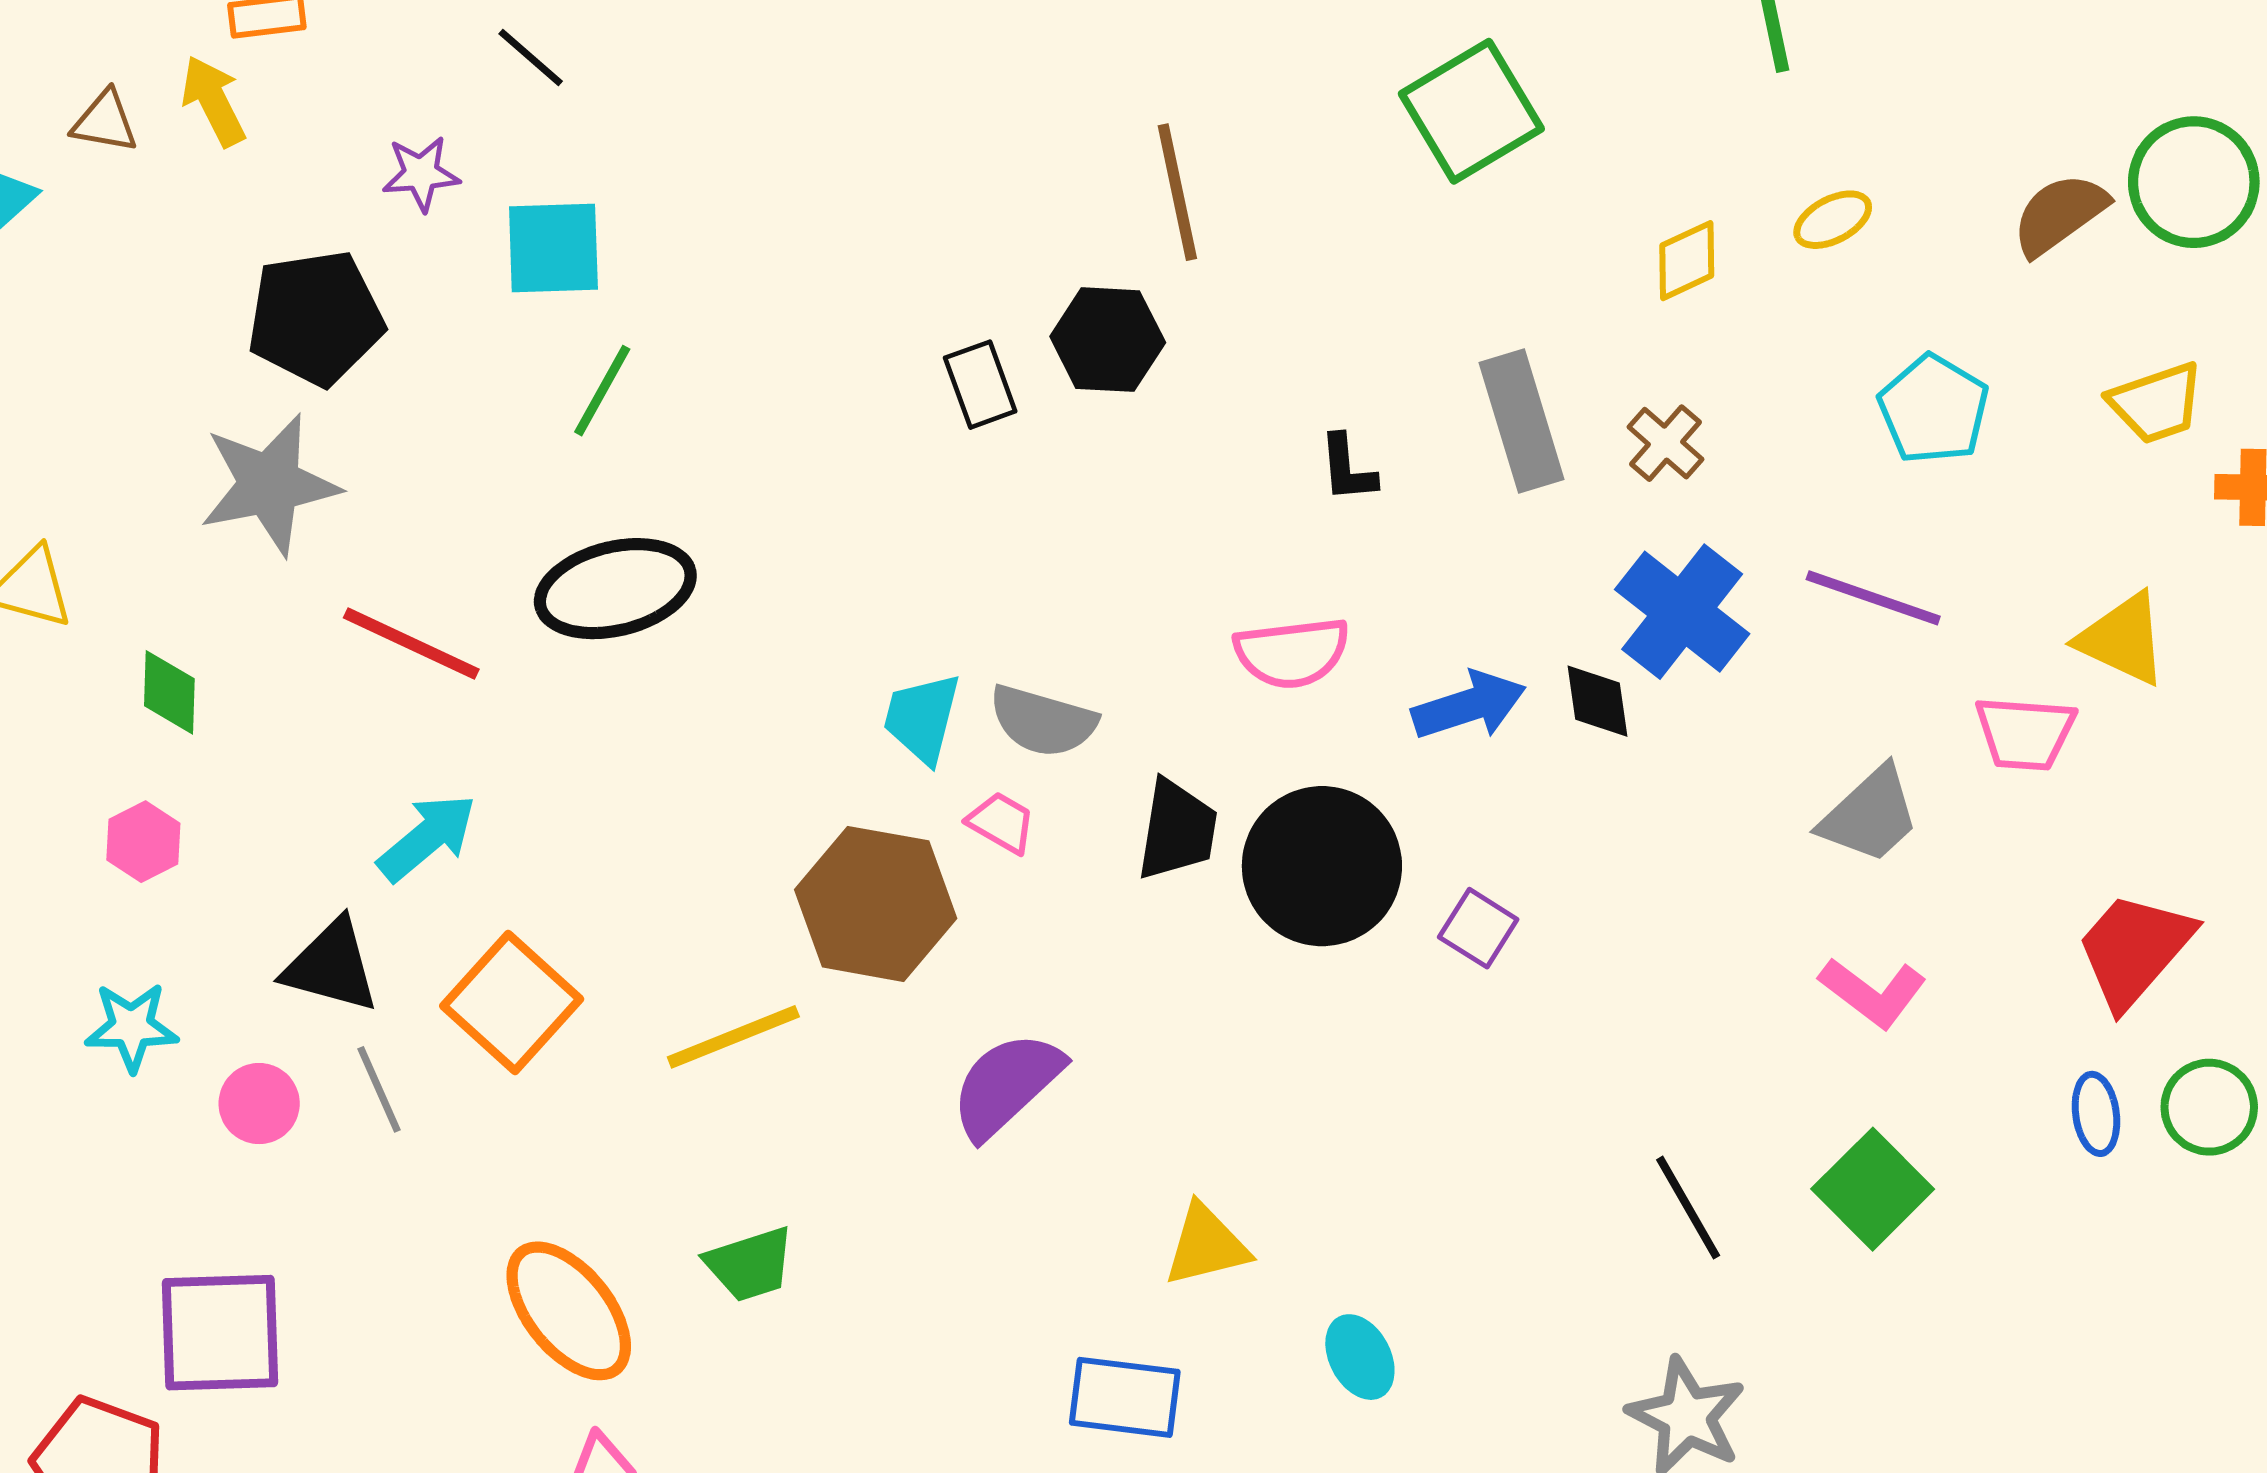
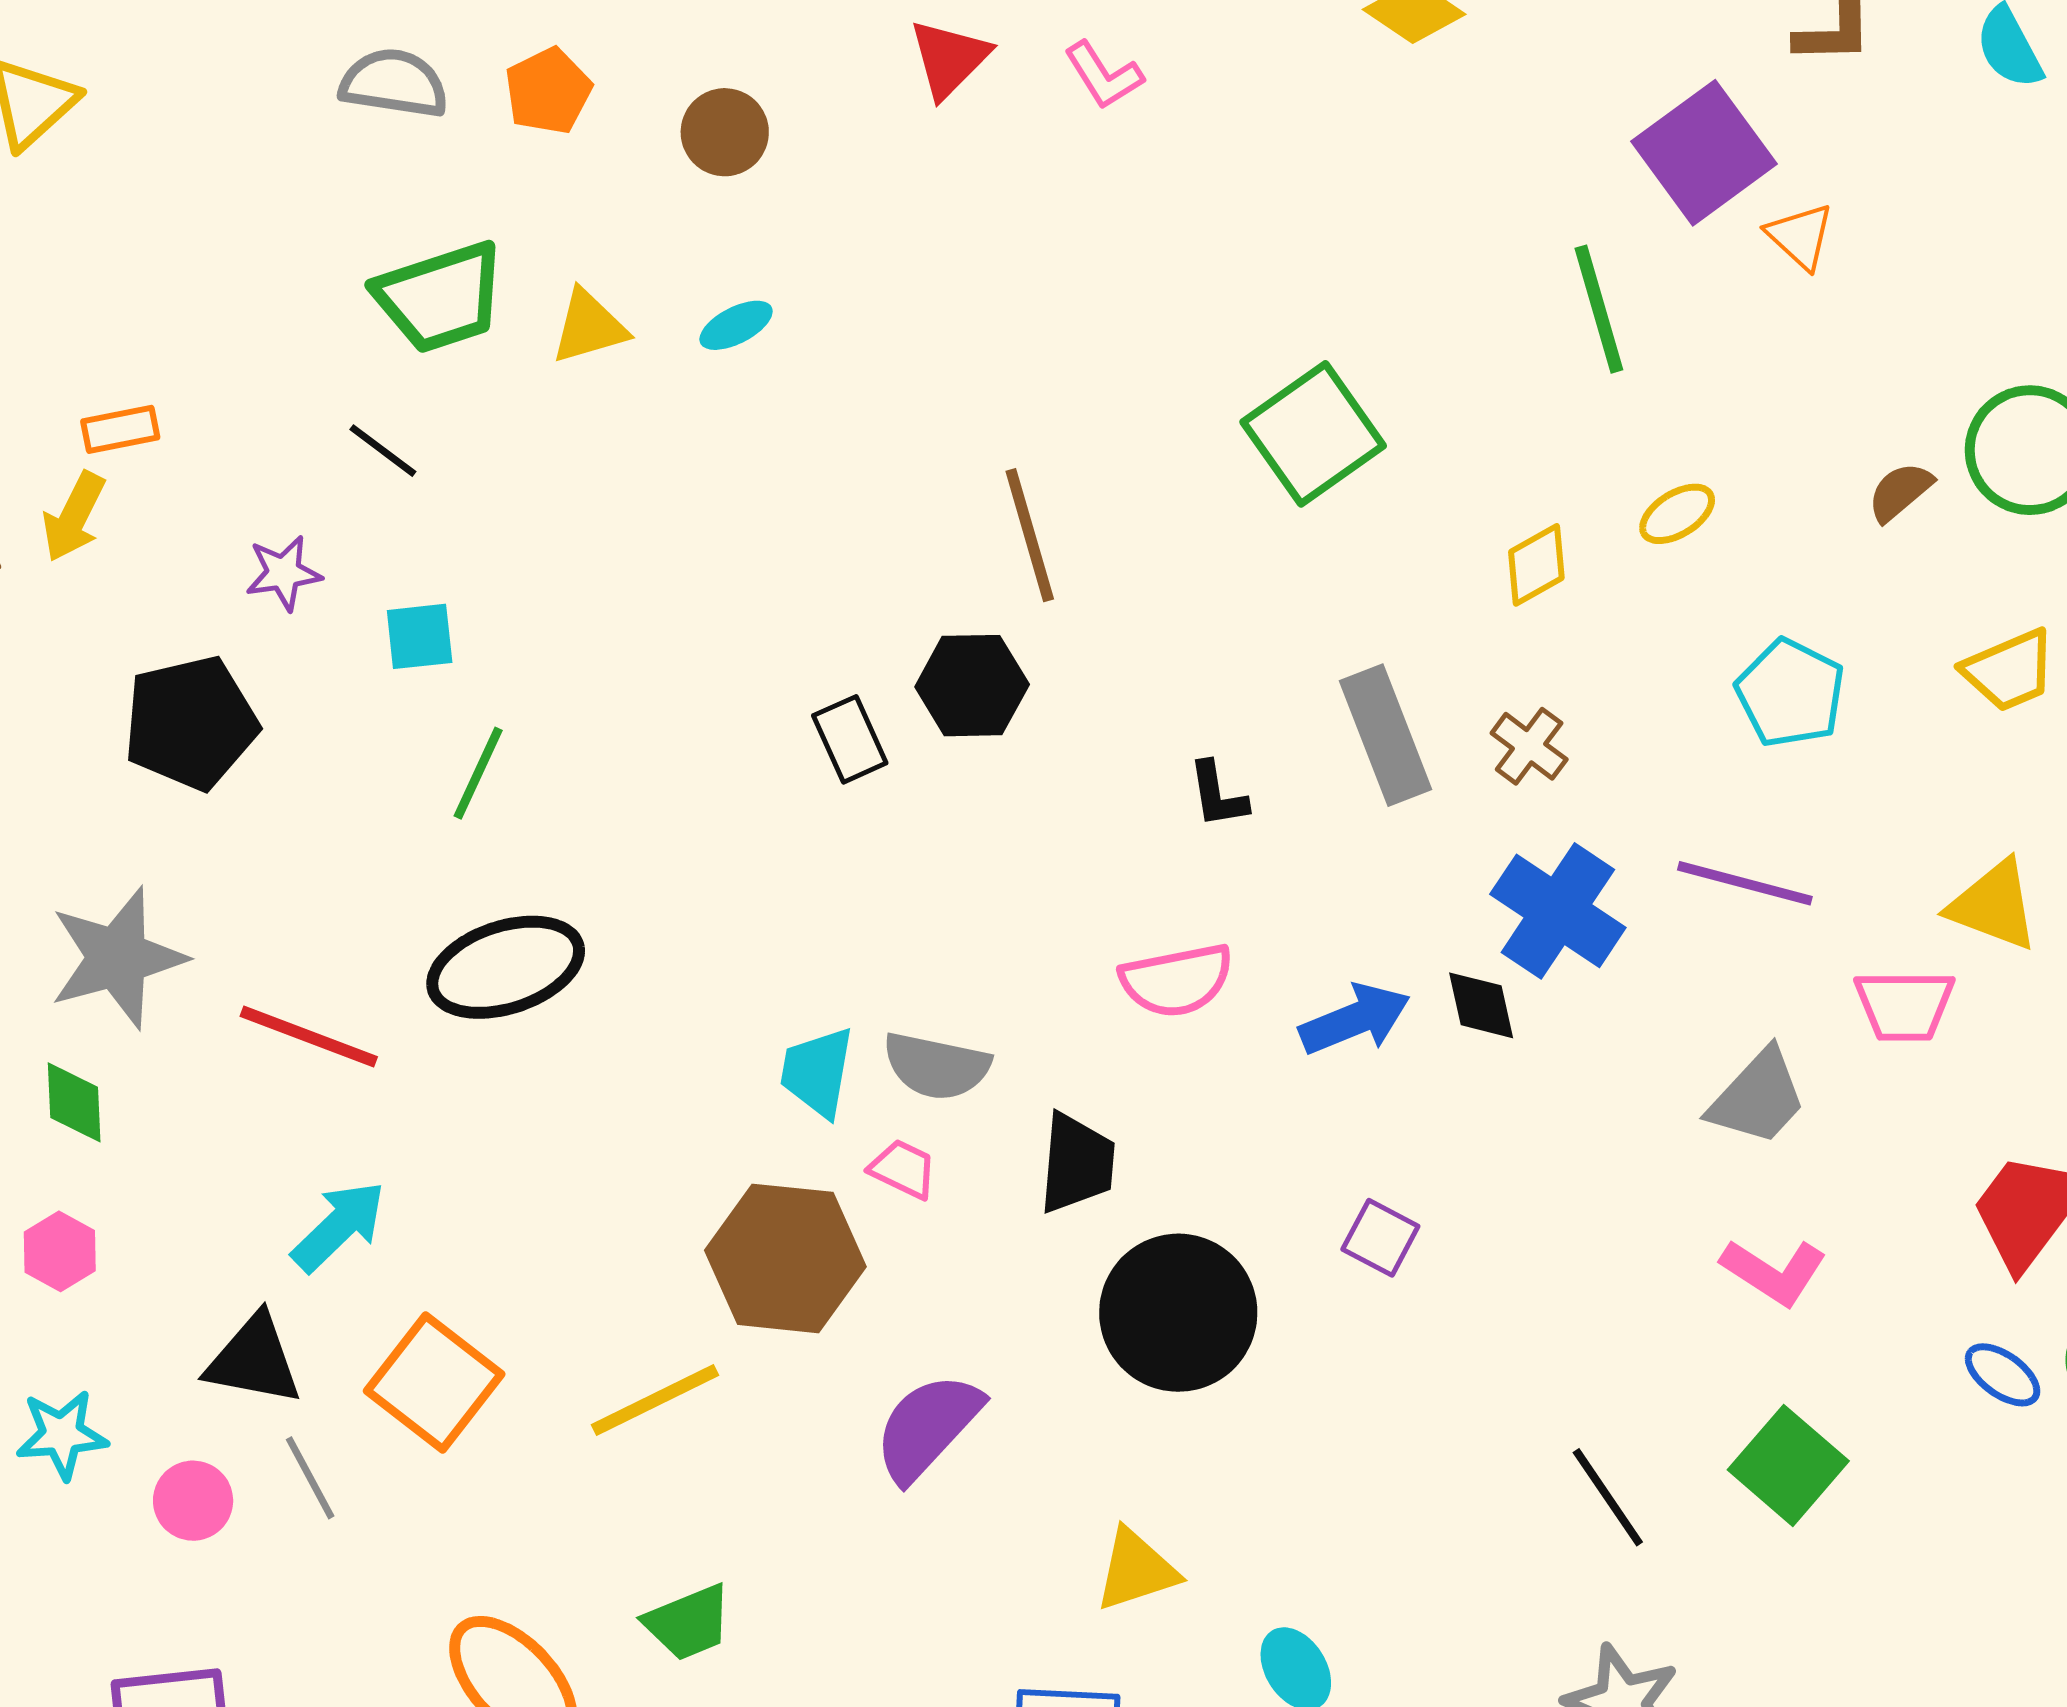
yellow arrow: (213, 101) -> (74, 517), turned -122
brown semicircle: (2060, 214) -> (1900, 492), size x0.7
cyan square: (553, 248) -> (420, 636), size x0.7
gray star: (269, 484) -> (117, 958), moved
black circle: (1322, 866) -> (1178, 1313), moved
blue ellipse: (2096, 1114) -> (2003, 1375), turned -42

